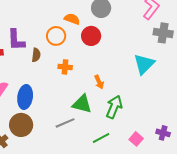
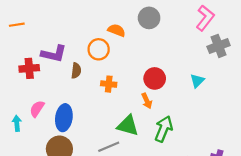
gray cross: (163, 33) -> (219, 46), turned -30
red circle: (91, 36) -> (155, 78), moved
purple L-shape: (16, 40) -> (54, 54), turned -75
cyan triangle: (144, 64) -> (197, 81), size x0.6

